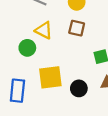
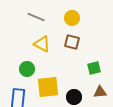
green circle: (27, 48) -> (27, 69), moved

